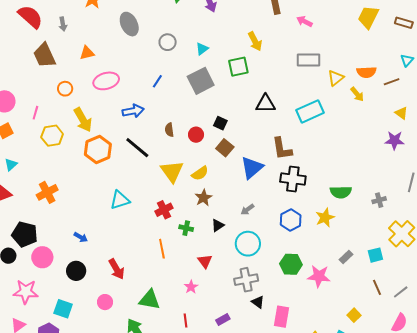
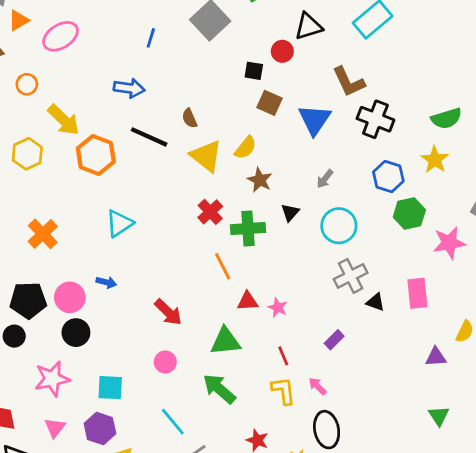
orange triangle: (87, 53) -> (19, 20), moved
pink ellipse: (106, 81) -> (61, 36), moved
blue arrow: (133, 111) -> (129, 88), turned 35
brown semicircle: (169, 130) -> (190, 118), moved
red circle: (196, 135) -> (282, 51), moved
black cross: (293, 179) -> (375, 119), turned 30
cyan triangle: (120, 200) -> (119, 223), moved
green cross: (186, 228) -> (248, 229), size x1.6
pink circle: (42, 257) -> (70, 297), moved
red triangle: (205, 261) -> (248, 301), moved, turned -42
green hexagon: (291, 264) -> (409, 213), moved
black circle: (76, 271) -> (76, 333), moved
pink rectangle: (281, 317) -> (417, 293), moved

